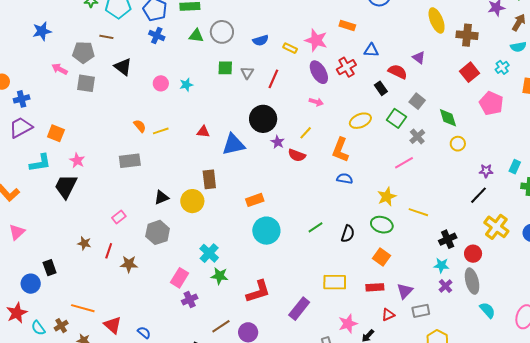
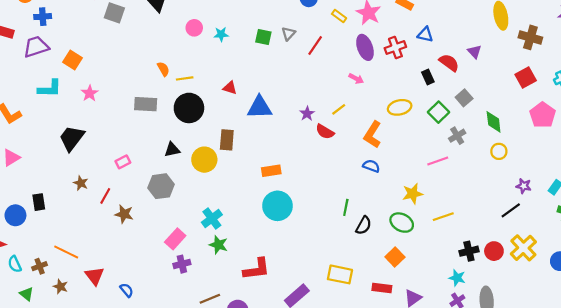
green square: (225, 68) -> (263, 37), moved
black circle: (263, 119) -> (189, 108), moved
black trapezoid: (66, 186) -> (72, 138), moved
yellow line: (418, 212) -> (443, 217), turned -48
green line: (315, 227) -> (346, 207), moved, turned -56
red circle: (473, 254) -> (494, 251), moved

